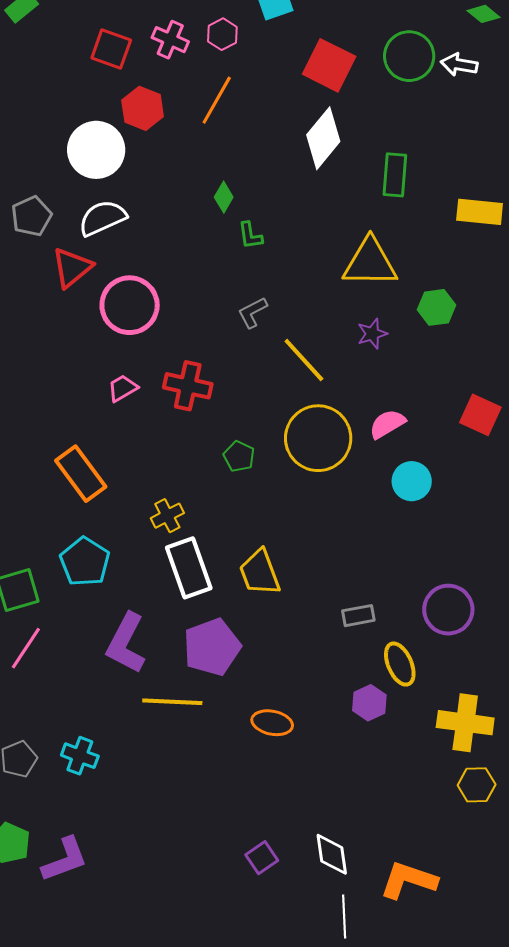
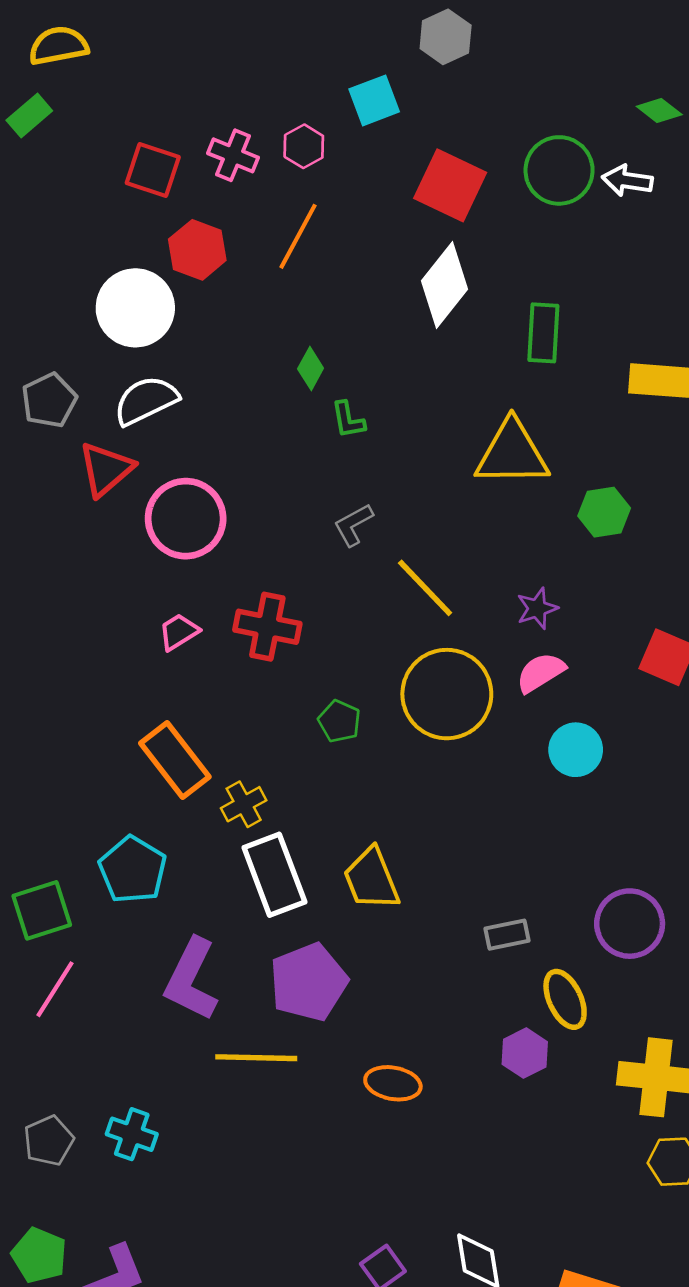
purple star: (372, 334) -> (537, 608), moved
orange rectangle: (81, 474) -> (175, 760), moved

